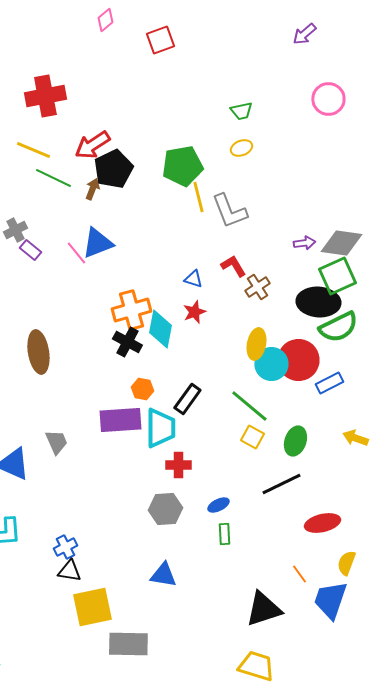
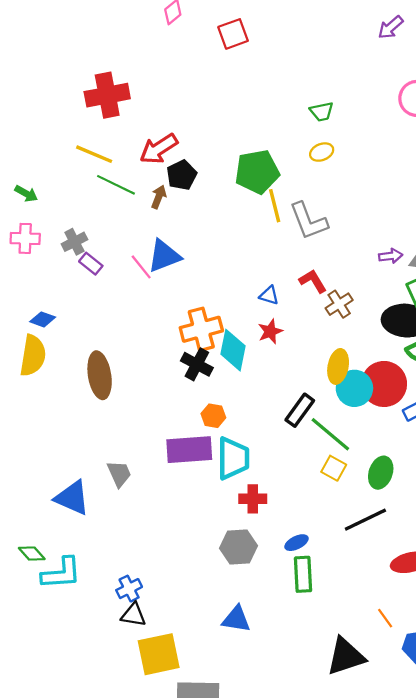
black pentagon: (113, 169) -> (182, 175), size x0.7
black rectangle: (187, 399) -> (300, 410), moved
green rectangle: (224, 534) -> (303, 574), size x1.5

